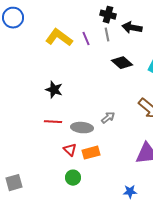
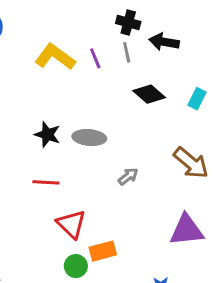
gray ellipse: (82, 128) -> (89, 138), moved
red triangle: (70, 150) -> (71, 224), size x1.5
orange rectangle: (91, 153) -> (103, 251), moved

